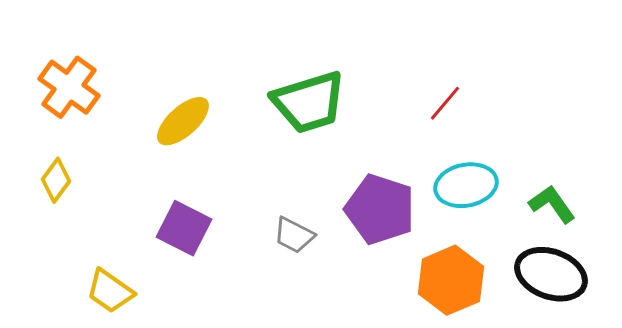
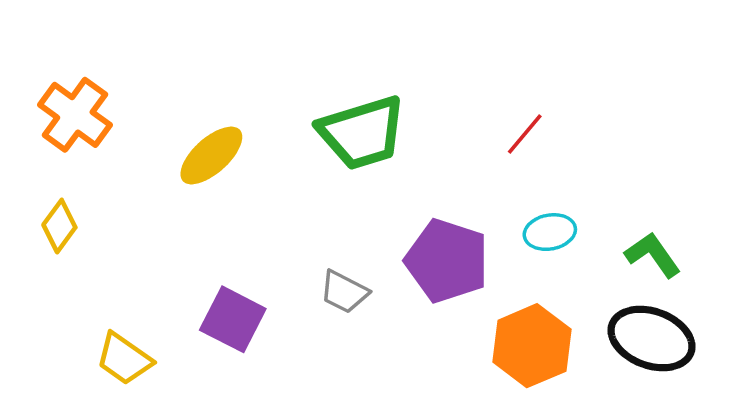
cyan ellipse: (466, 185) -> (550, 232), size x0.7
purple square: (184, 228) -> (233, 319), moved

